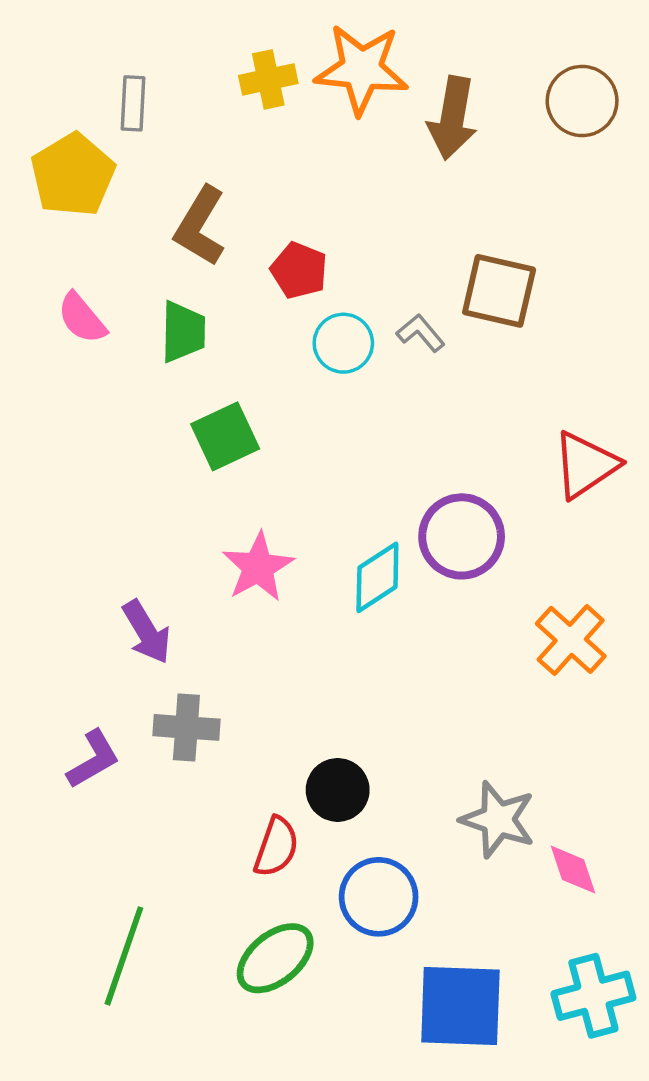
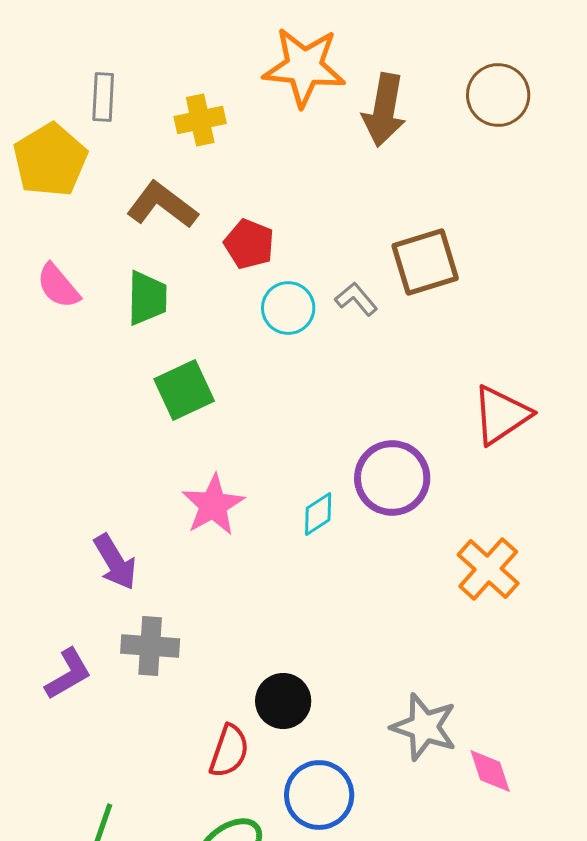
yellow cross: (268, 79) -> (200, 120), moved
brown L-shape: (200, 226) -> (162, 205), turned 96
brown square: (499, 291) -> (425, 262), turned -30
cyan diamond: (377, 577) -> (318, 514), size x0.7

